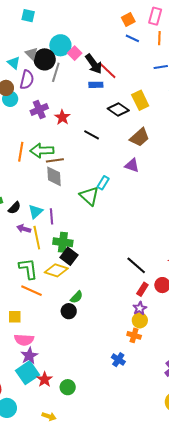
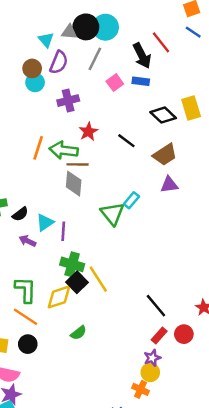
pink square: (75, 53) -> (115, 83), moved
gray triangle: (32, 54) -> (69, 32), turned -48
black circle: (45, 59) -> (86, 27), moved
red line: (108, 71) -> (161, 42), moved
red star: (62, 117) -> (88, 132), moved
brown trapezoid: (140, 137) -> (165, 155), moved
purple triangle: (132, 165) -> (169, 185), turned -35
yellow line: (37, 238) -> (98, 279), moved, turned -30
yellow diamond: (56, 270) -> (59, 297), turned -45
black circle: (69, 311) -> (28, 344), moved

